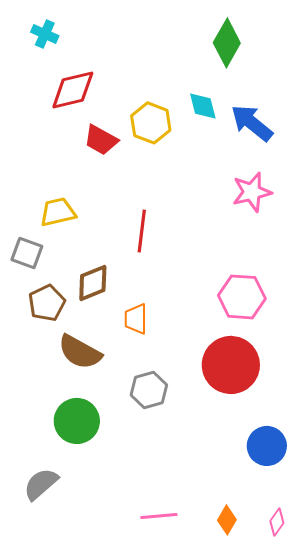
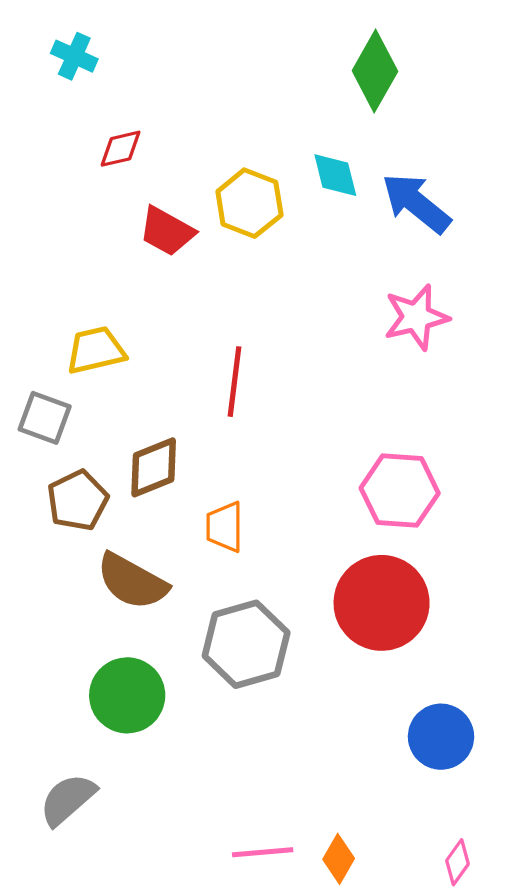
red diamond: (73, 90) -> (121, 149), size x0.6
gray hexagon: (149, 390) -> (246, 644), size x1.4
orange diamond: (227, 520) -> (339, 859), moved

